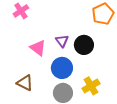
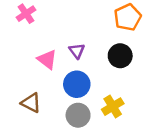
black circle: (84, 45) -> (120, 56), moved

